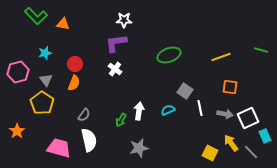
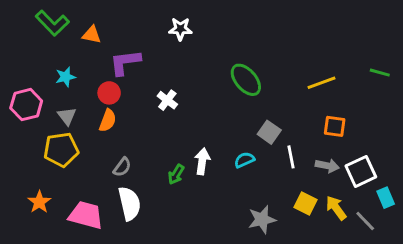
purple L-shape: (116, 43) -> (125, 62), moved
green ellipse: (169, 55) -> (246, 80), turned 70
yellow pentagon: (42, 103) -> (61, 150), turned 30
orange star: (17, 131) -> (39, 202), moved
gray star: (139, 148) -> (262, 219), moved
yellow square: (210, 153) -> (306, 203), moved

